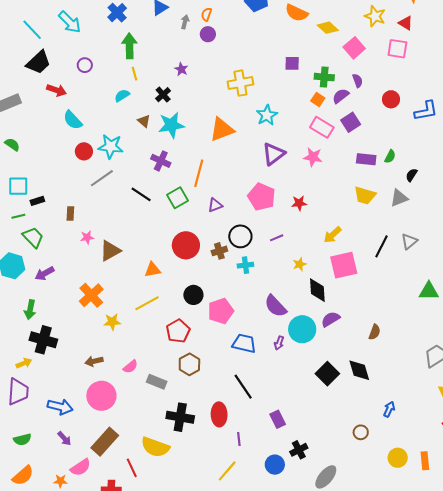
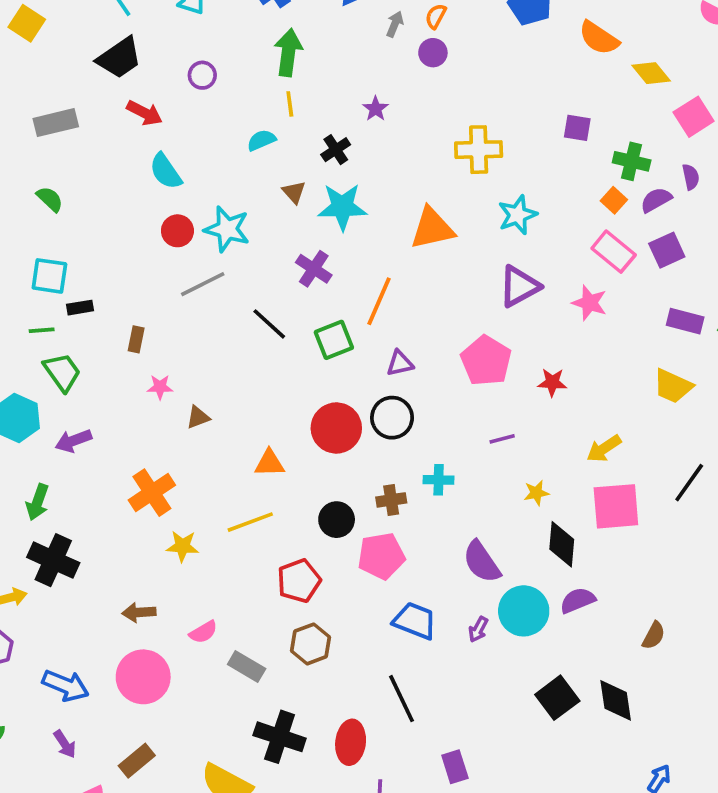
black circle: (240, 236) -> (392, 418), moved
brown triangle: (110, 251) -> (198, 417), size x0.6
brown cross: (219, 251) -> (391, 500), moved
brown rectangle: (105, 442) -> (137, 761), size x0.7

